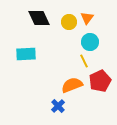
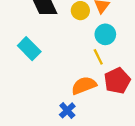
cyan rectangle: (26, 54) -> (29, 49), turned 48

